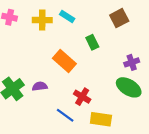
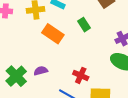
orange rectangle: (64, 61) -> (53, 34), moved

